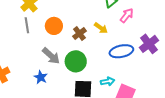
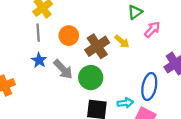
brown cross: (79, 34) -> (97, 46), size x1.5
blue ellipse: (121, 51) -> (149, 86), moved, turned -70
blue star: (41, 77) -> (39, 60), moved

